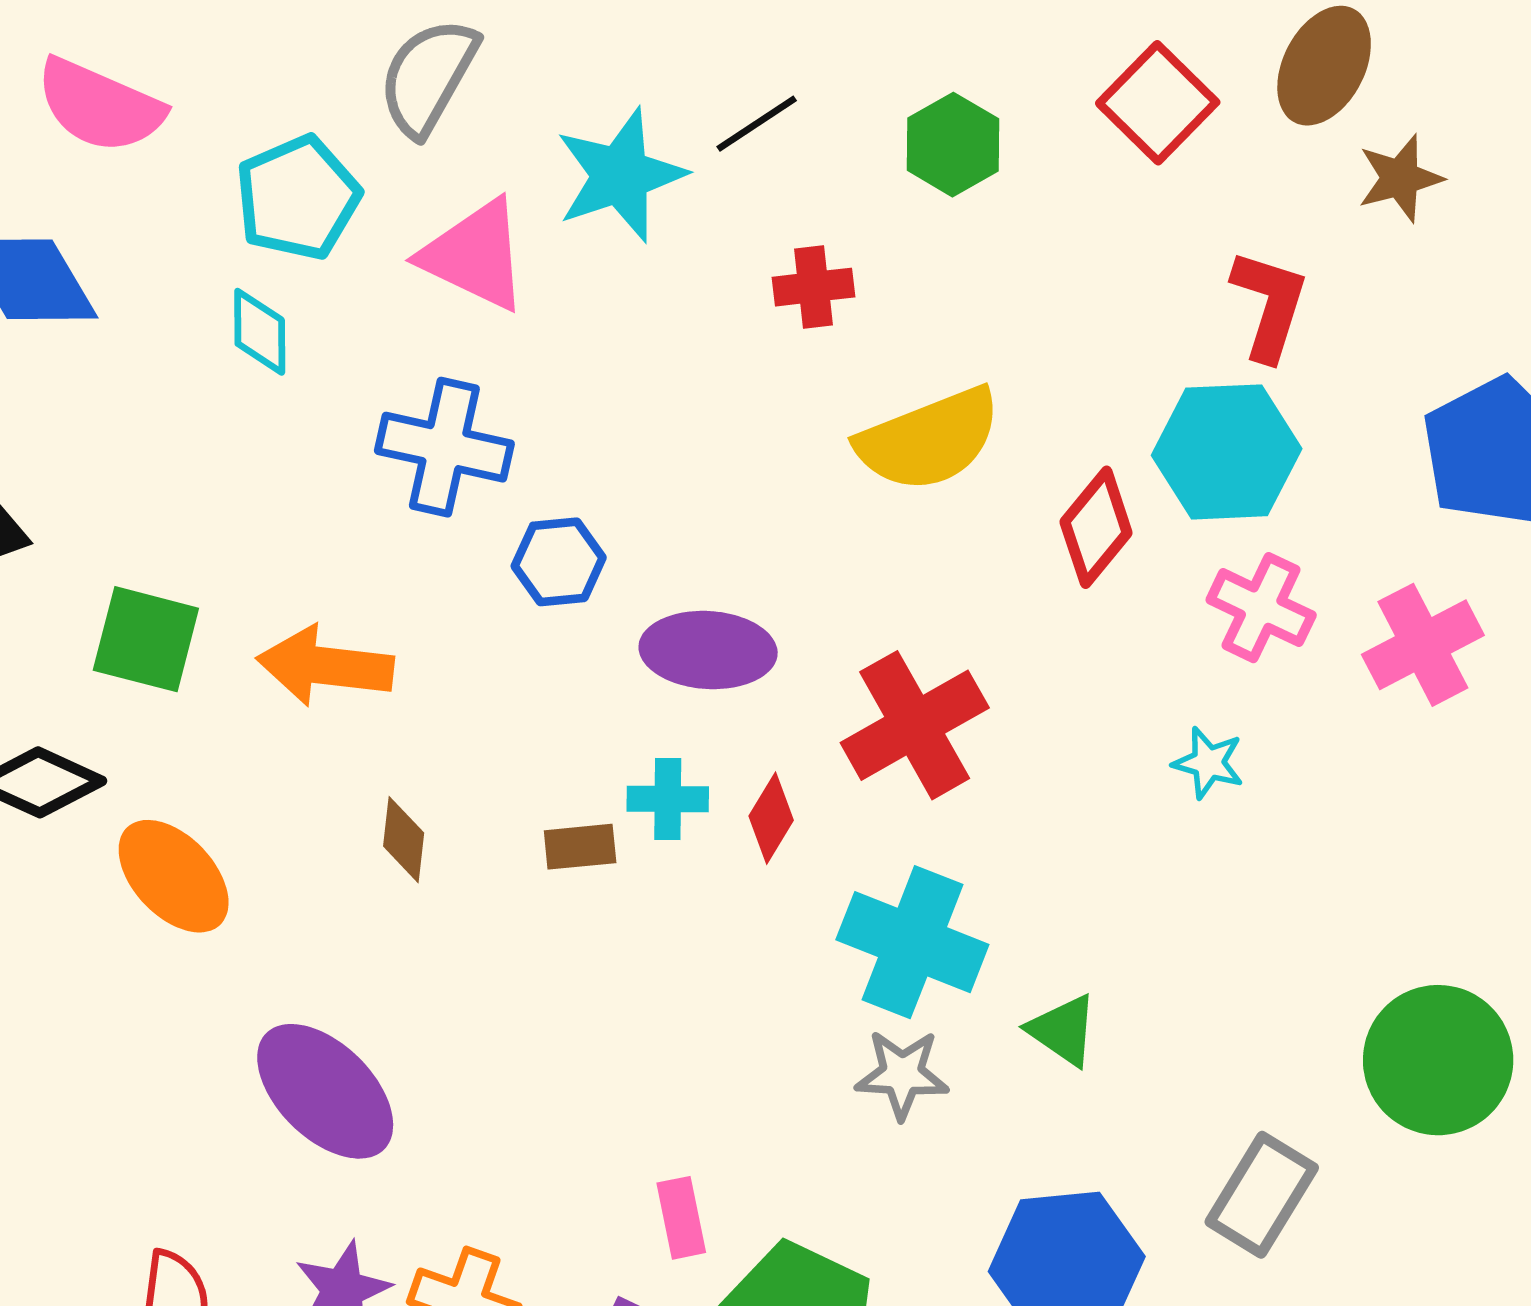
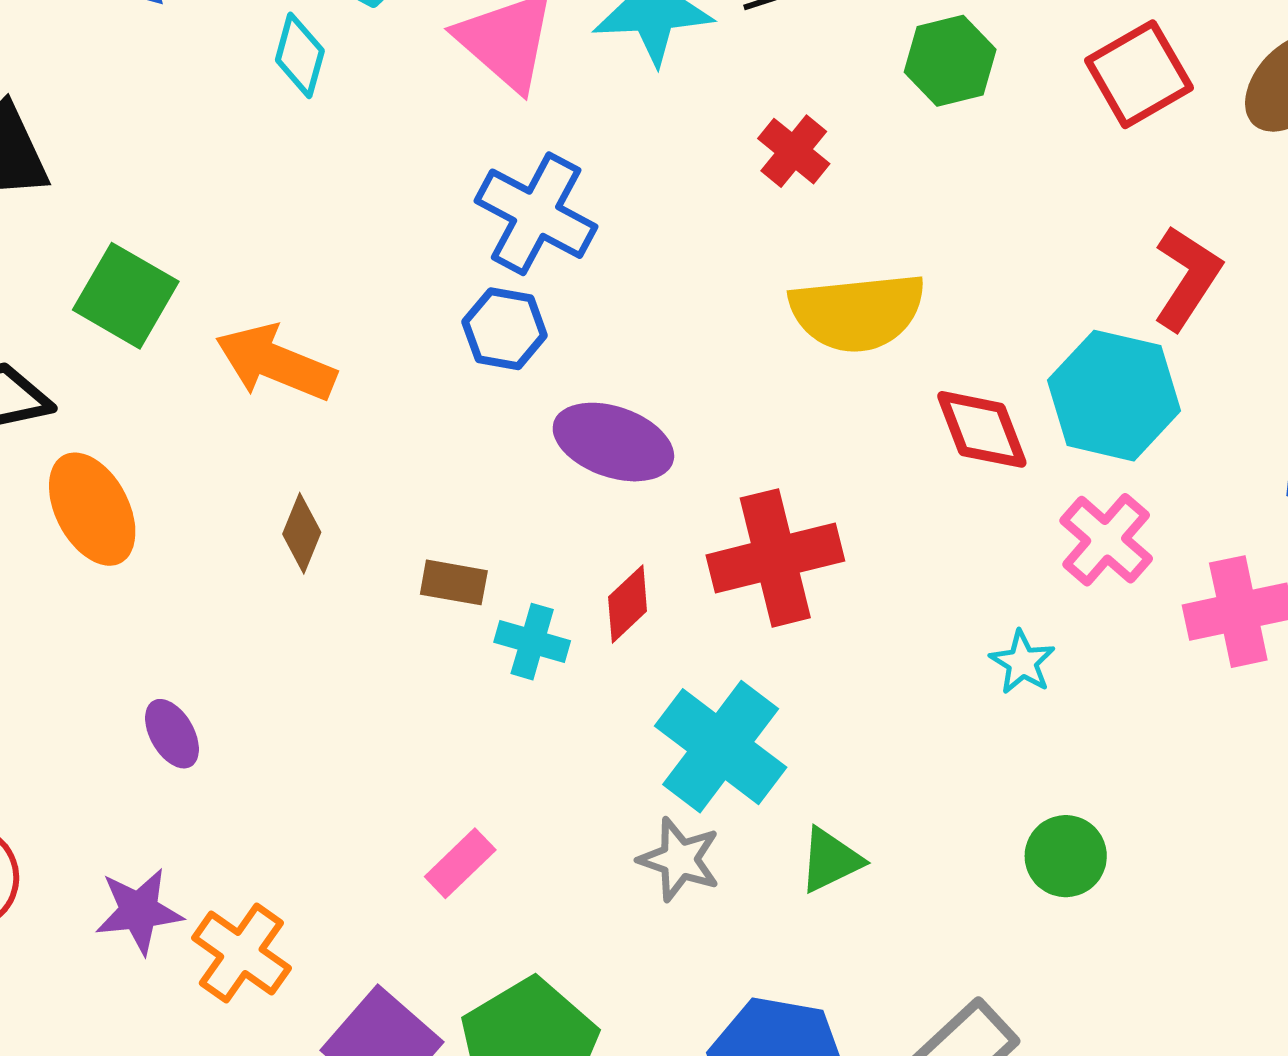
red cross: (813, 287) -> (794, 151), turned 30
blue cross: (444, 447) -> (536, 214), moved
red diamond: (1096, 527) -> (982, 429), turned -76
cyan cross: (668, 799) -> (532, 642), moved
green triangle: (1063, 1030) -> (830, 860), turned 44
green circle: (1438, 1060) -> (1066, 856), moved, size x0.6
purple ellipse: (325, 1091) -> (172, 734), size x0.5
pink rectangle: (681, 1218) -> (460, 863), moved, turned 42

